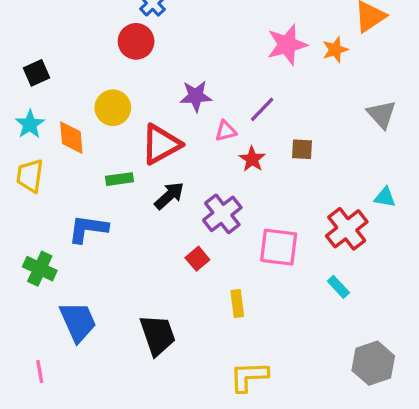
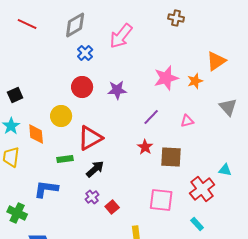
red circle: (136, 41) -> (82, 87), moved
purple star: (196, 96) -> (117, 90), moved
gray triangle: (382, 114) -> (228, 107), moved
pink triangle: (226, 131) -> (187, 121), moved
brown square: (302, 149) -> (171, 157), moved, size x1.6
purple cross: (222, 214) -> (92, 197), moved, size x0.6

